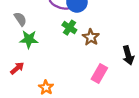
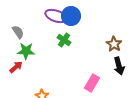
brown star: (91, 37) -> (114, 44), moved
red arrow: (17, 68) -> (16, 67), moved

